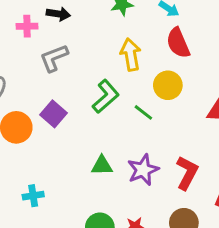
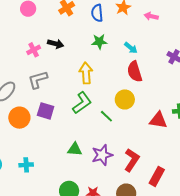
pink cross: (27, 26) -> (34, 50), turned -32
yellow arrow: (131, 55) -> (86, 73), moved
gray L-shape: (54, 58) -> (38, 80), moved
purple square: (54, 114) -> (46, 111), turned -30

